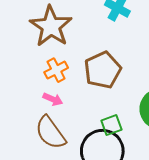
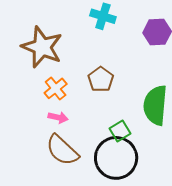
brown pentagon: (103, 70) -> (101, 79), size x0.7

